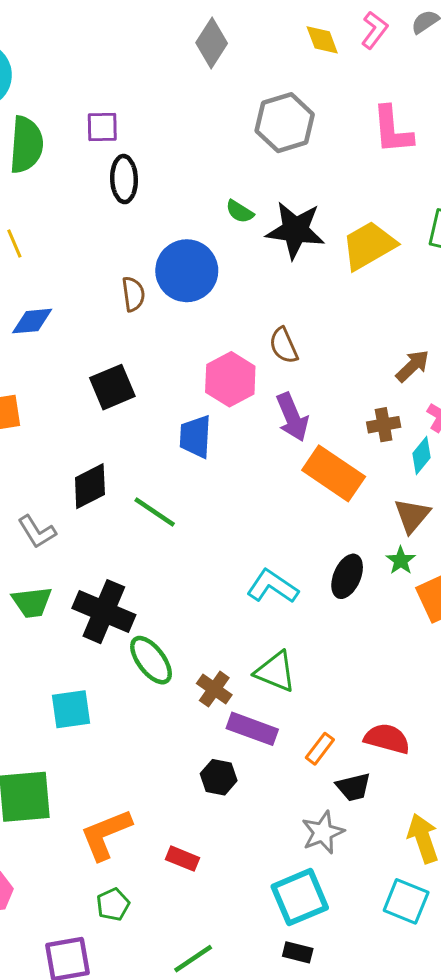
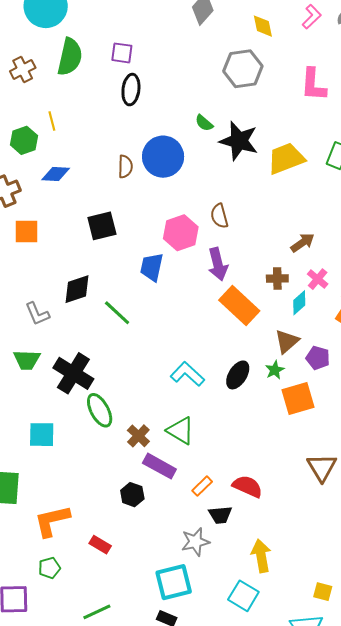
yellow diamond: (322, 40) -> (263, 26), moved

